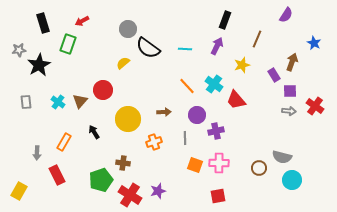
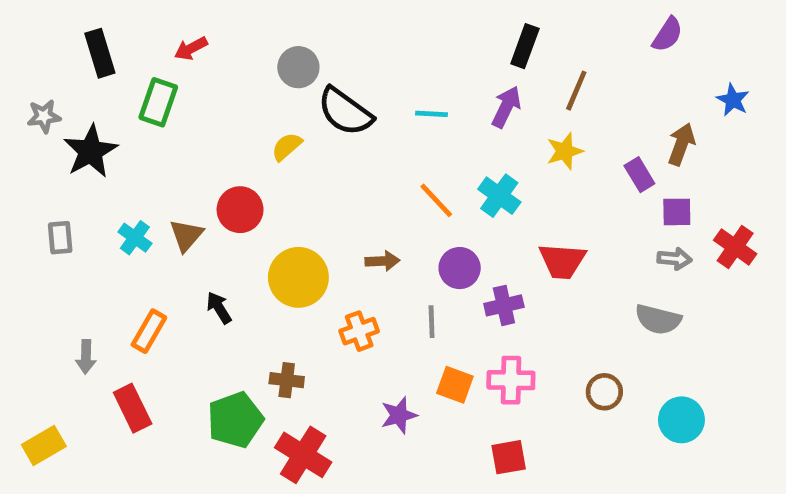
brown line: (257, 39) -> (576, 91), moved
red trapezoid: (236, 100) -> (562, 261), moved, turned -45
gray semicircle: (282, 157) -> (658, 319), moved
yellow rectangle: (19, 191) -> (44, 446), turned 30
purple star: (158, 191) -> (399, 415), moved

